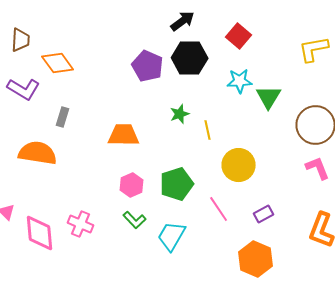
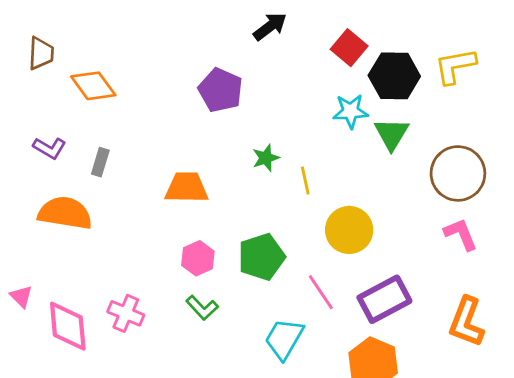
black hexagon: (190, 58) -> (394, 76), moved
purple L-shape: (24, 89) -> (49, 148), moved, size x0.7
purple rectangle: (264, 214) -> (384, 299), size x1.8
cyan trapezoid: (172, 236) -> (284, 339), moved

